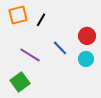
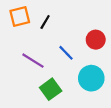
cyan circle: (86, 59) -> (91, 78), moved, size x1.5
green square: (20, 82) -> (51, 89), moved

